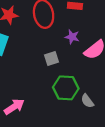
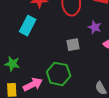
green hexagon: (66, 88) -> (59, 74), moved

